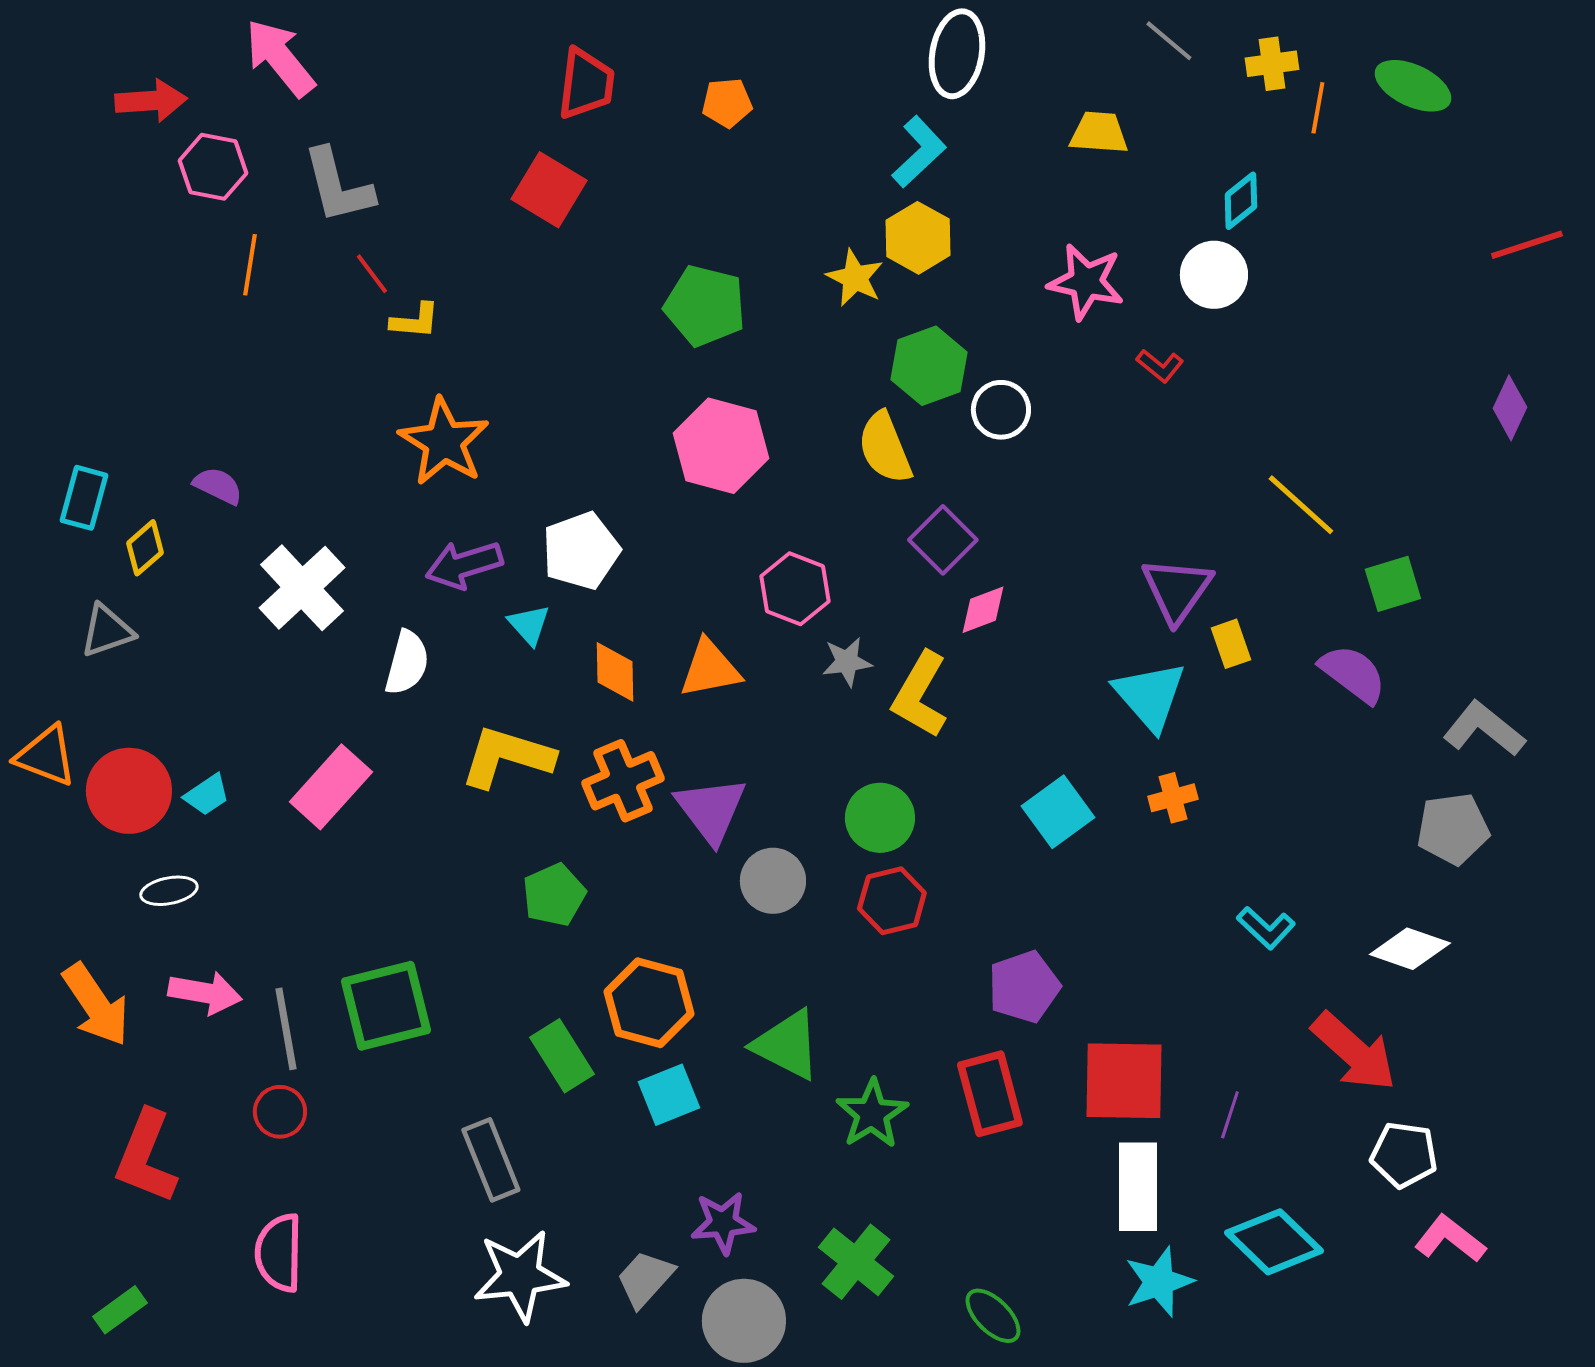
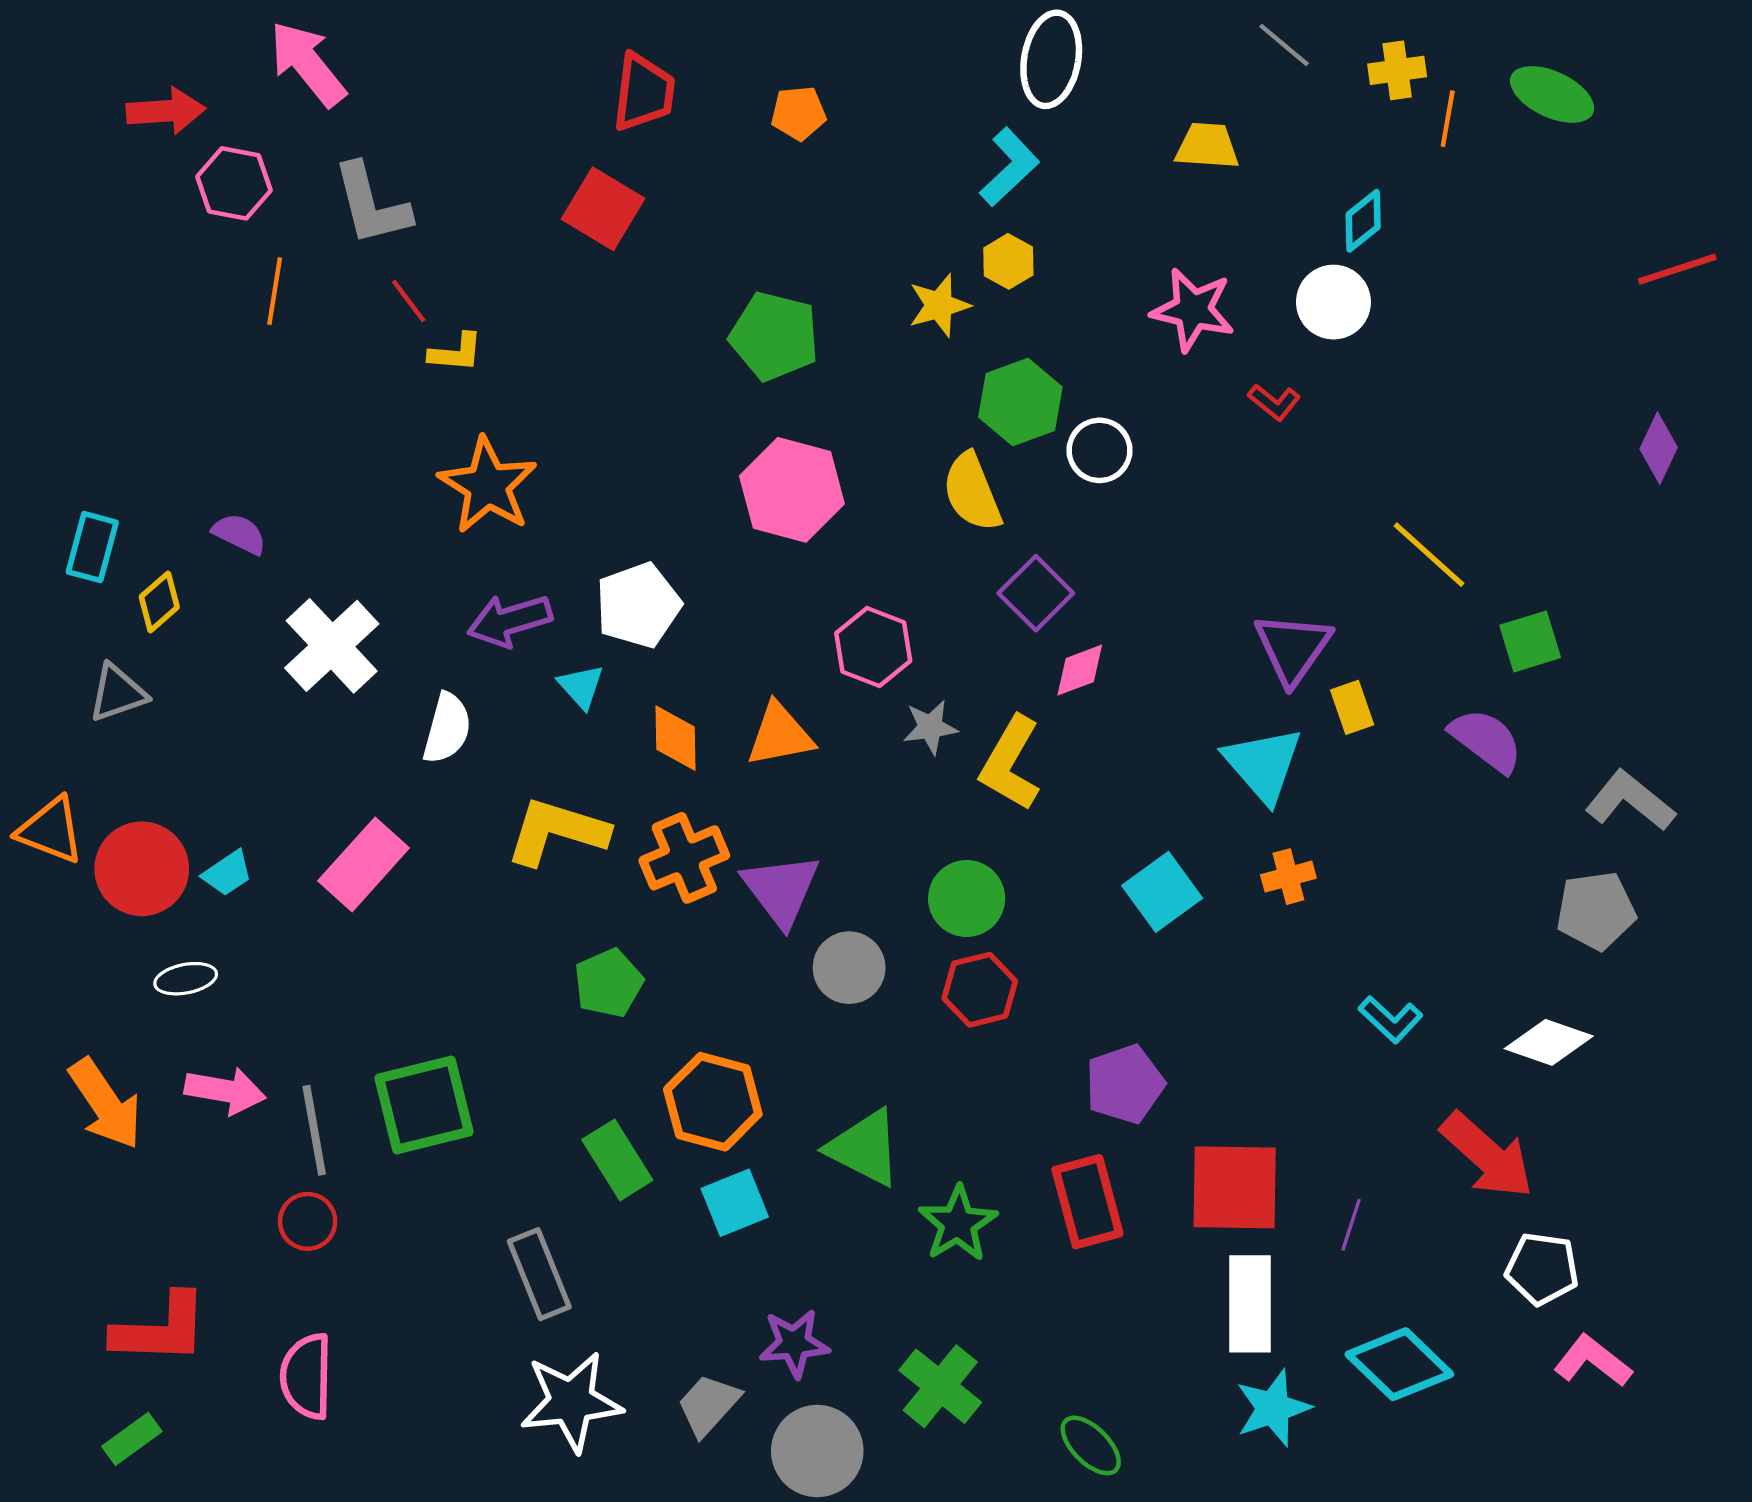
yellow hexagon: (918, 238) -> (1008, 261), size x0.7
yellow star: (855, 278) -> (939, 305), turned 30
red L-shape: (146, 1157) -> (160, 1329), moved, turned -110

